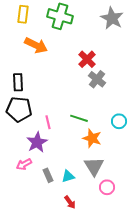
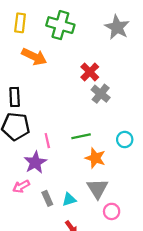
green line: (79, 118) -> (81, 136), turned -30

